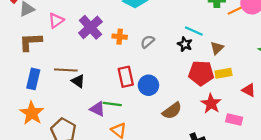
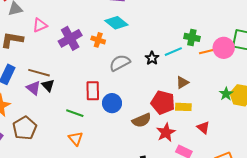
cyan line: (194, 31) -> (173, 52), moved, turned -60
orange cross: (120, 37) -> (98, 40), moved
gray semicircle: (147, 42) -> (120, 63), size x1.5
black star: (185, 44) -> (152, 58), moved
purple triangle: (97, 109) -> (33, 88), moved
brown semicircle: (172, 111) -> (142, 120), moved

